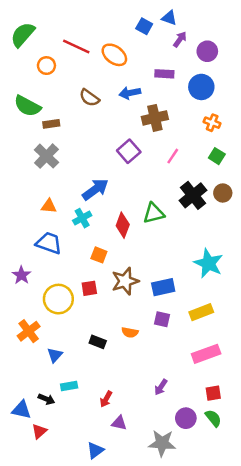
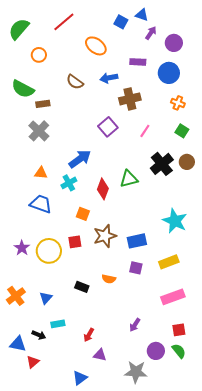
red line: (76, 46) -> (64, 22), moved, turned -65
purple star: (21, 275) -> (22, 248), moved
orange cross: (29, 331) -> (16, 296), moved

